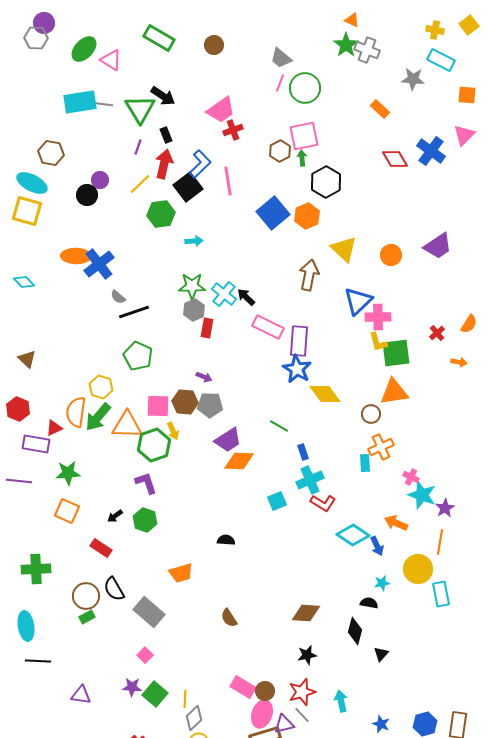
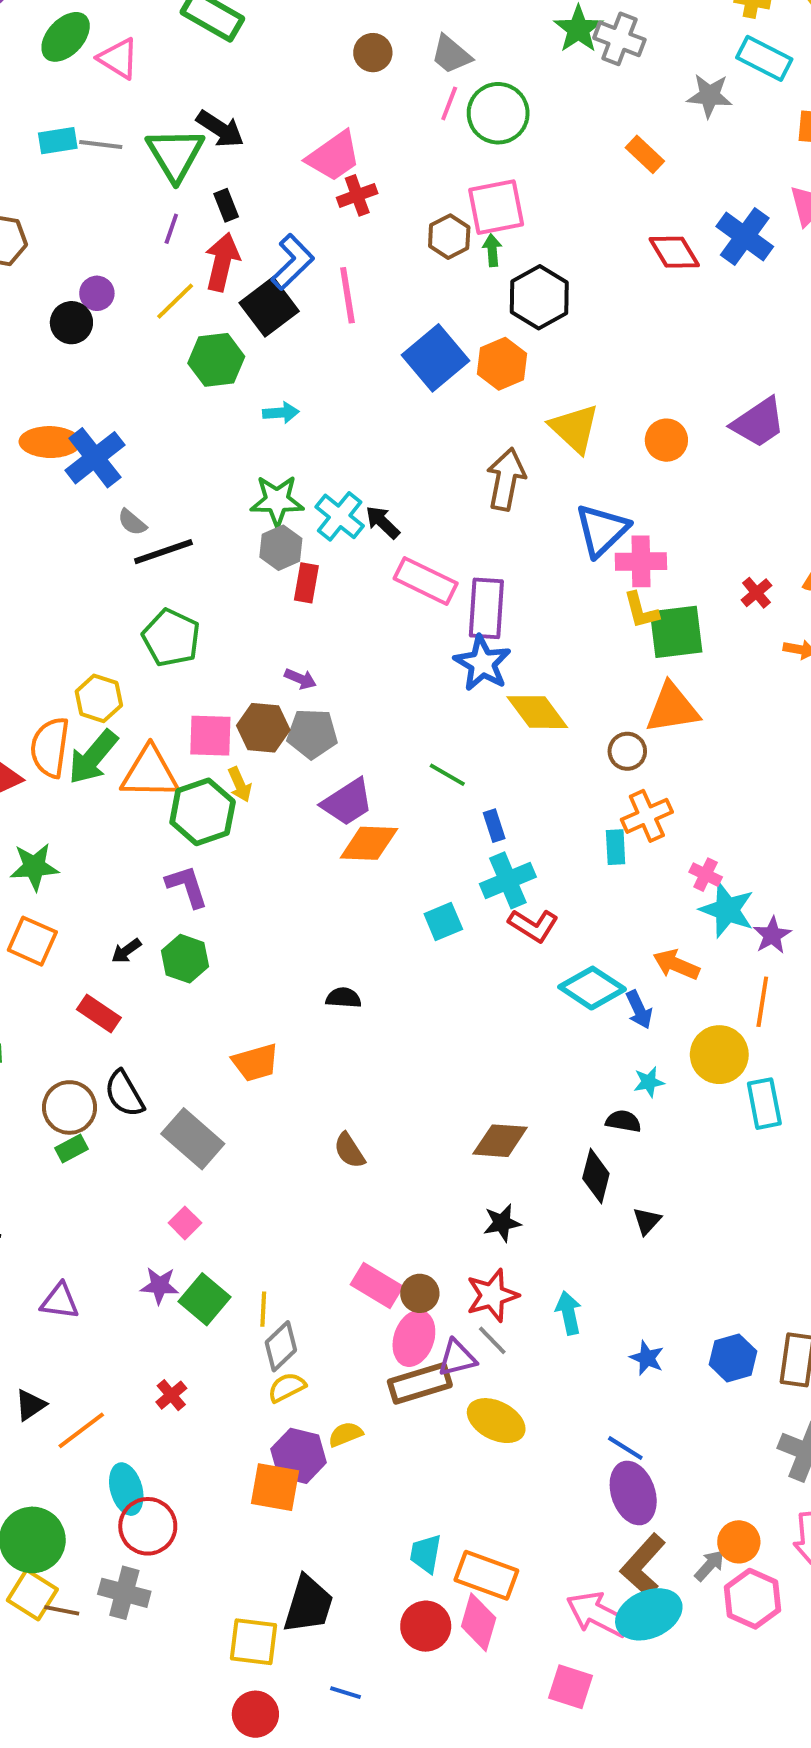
brown circle: (214, 45) -> (373, 53), moved
cyan rectangle: (80, 102) -> (58, 141), size x0.6

